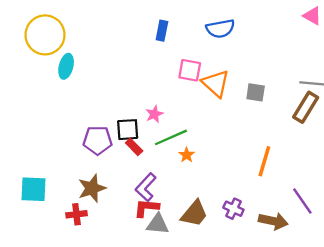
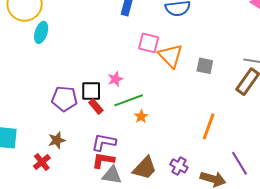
purple L-shape: (146, 187) -> (104, 142), turned 55
brown star: (92, 188) -> (57, 140), size x0.7
red cross: (76, 214) -> (42, 162), turned -36

